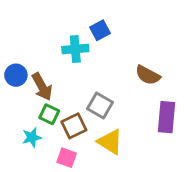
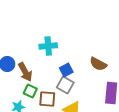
blue square: (100, 30) -> (66, 70), moved
brown square: (74, 126) -> (47, 99), turned 30

